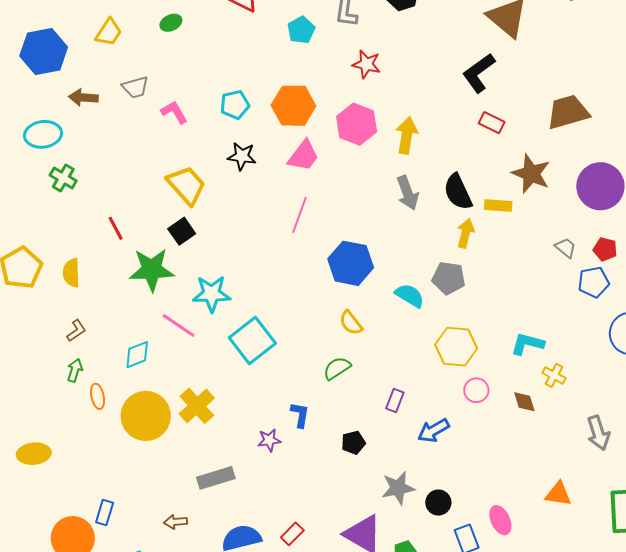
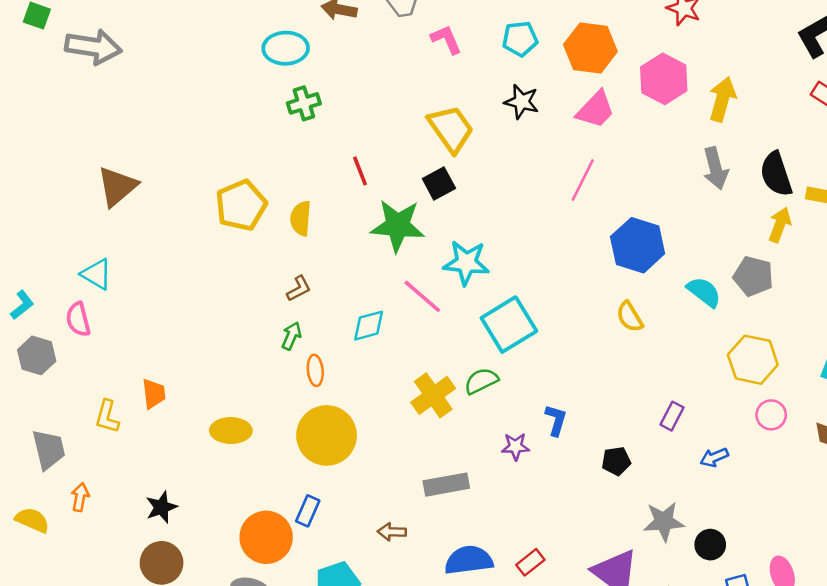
green cross: (63, 178) -> (304, 103), turned 36
green semicircle: (337, 368) -> (481, 381), moved
yellow circle: (146, 416) -> (327, 435), moved
blue arrow: (433, 431) -> (714, 457), size x0.7

